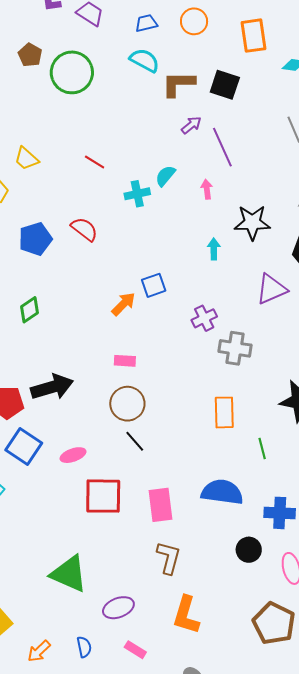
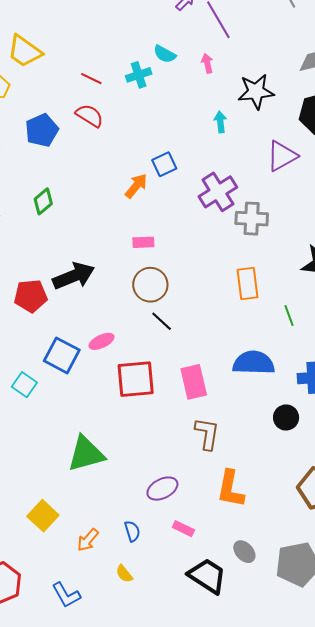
yellow trapezoid: (26, 159) -> (25, 51), size x1.4
red line: (95, 162) -> (91, 79), moved
cyan semicircle: (165, 176) -> (165, 54), turned -95
purple cross: (204, 318) -> (218, 192), size x1.5
blue square: (24, 446) -> (62, 355), moved
green triangle: (69, 574) -> (86, 454), moved, turned -33

